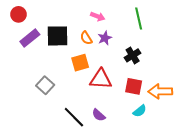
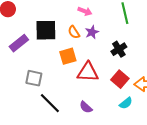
purple rectangle: (30, 38) -> (19, 43), moved
gray square: (45, 85) -> (34, 78), turned -30
red square: (134, 86) -> (120, 79), turned 30
black line: (74, 117) -> (50, 103), moved

